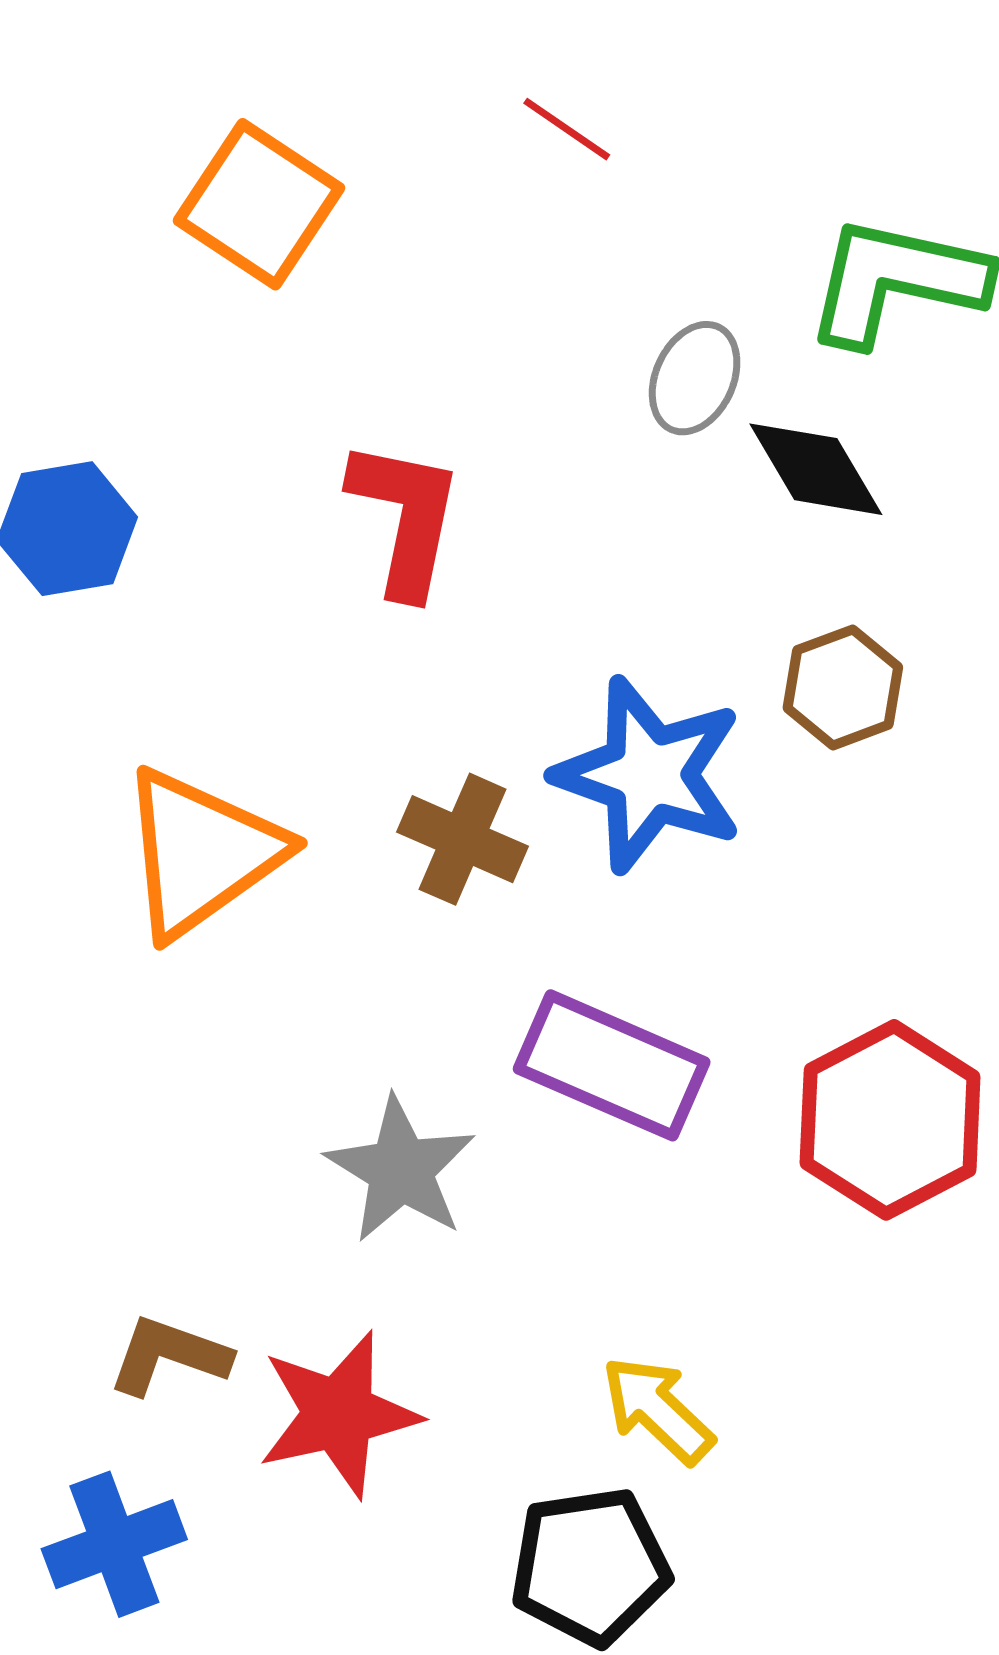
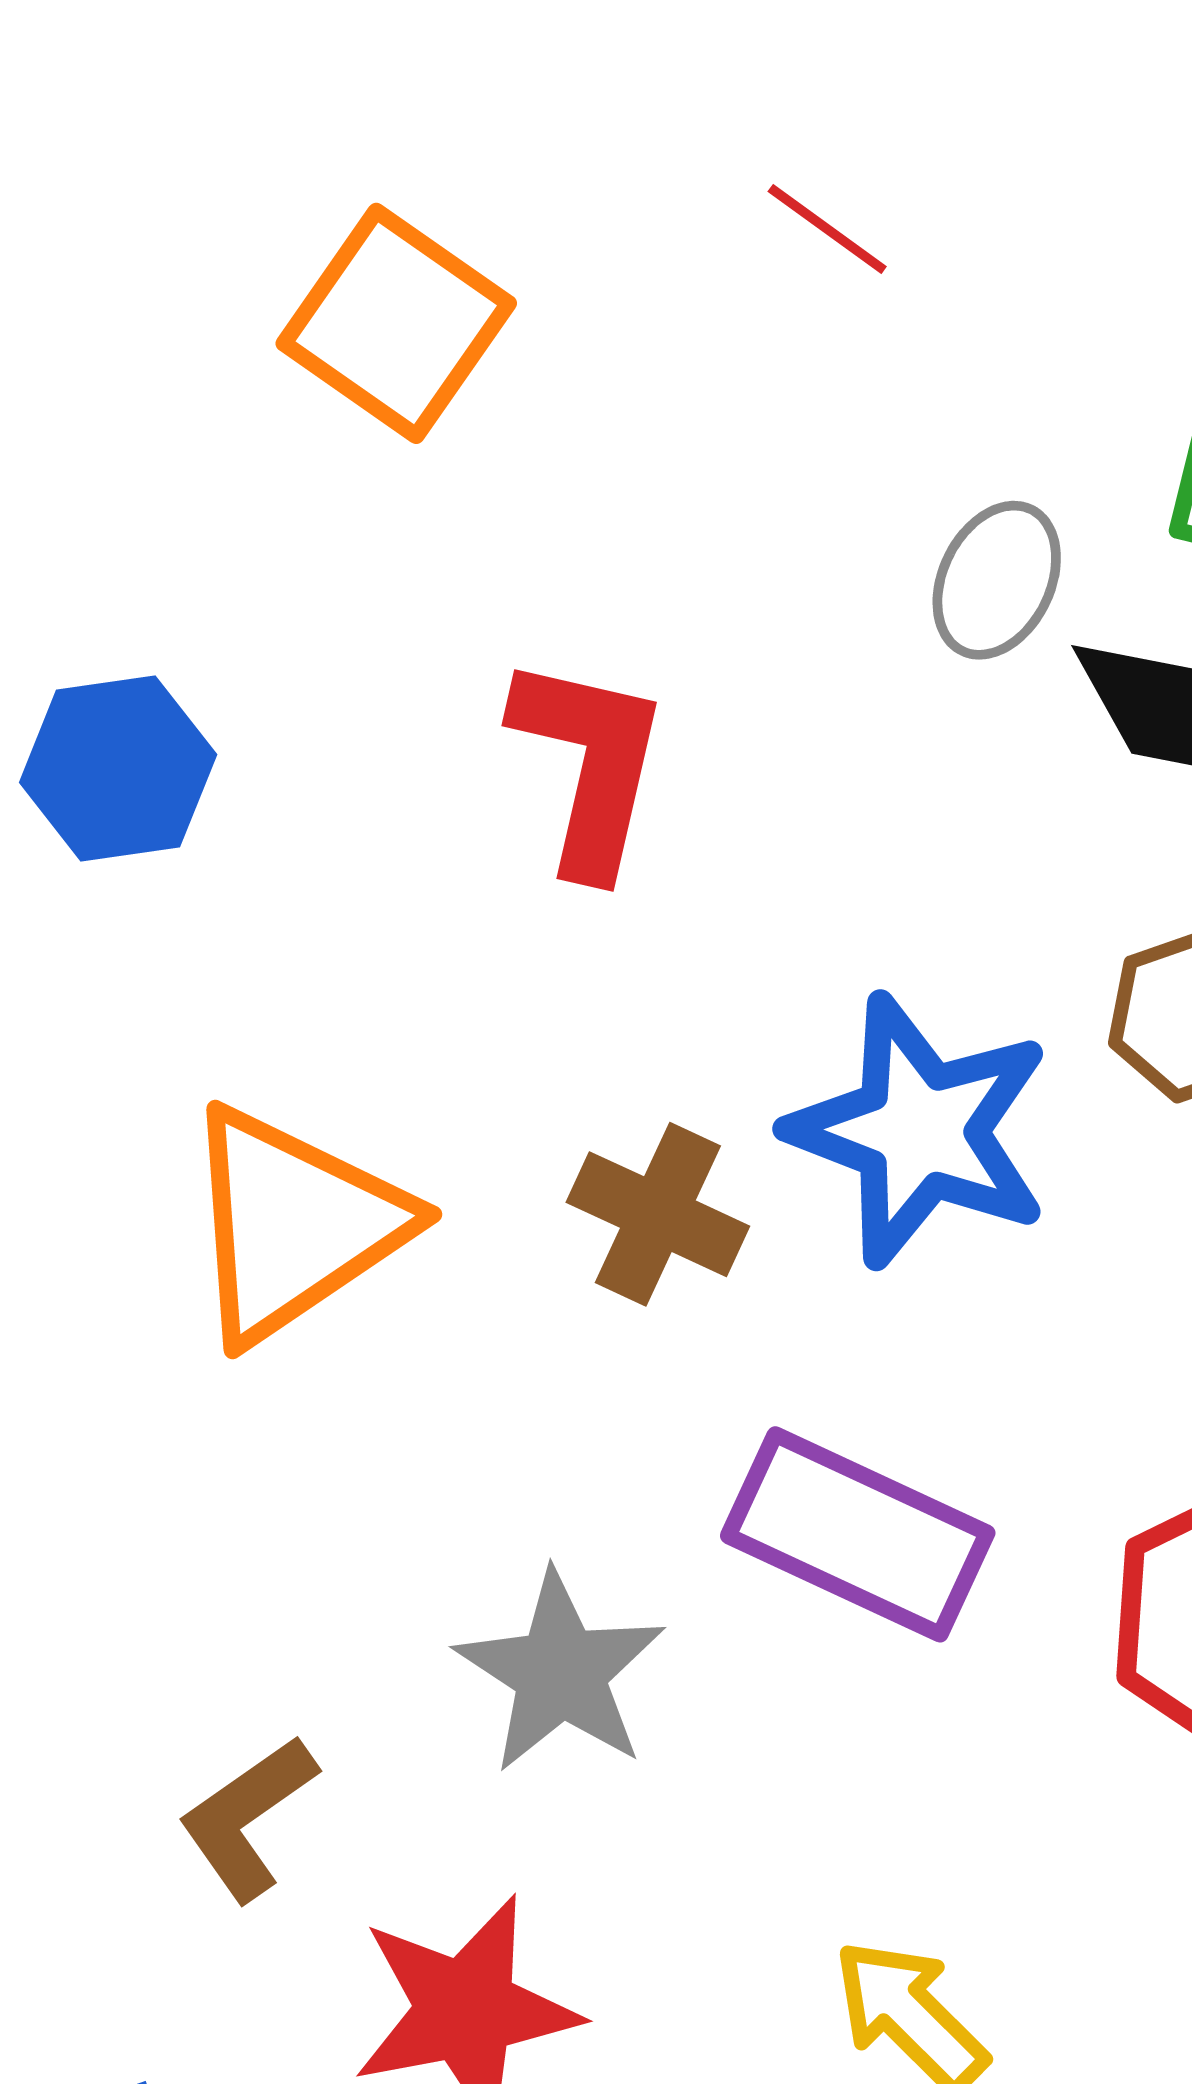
brown L-shape: (169, 1356) -> (248, 1818), moved, turned -56

